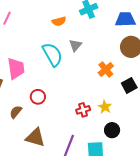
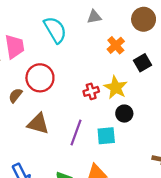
gray triangle: (75, 45) -> (94, 17), moved, turned 40
red circle: (38, 97) -> (40, 78), size x1.6
yellow star: (105, 107) -> (116, 88), size x1.5

